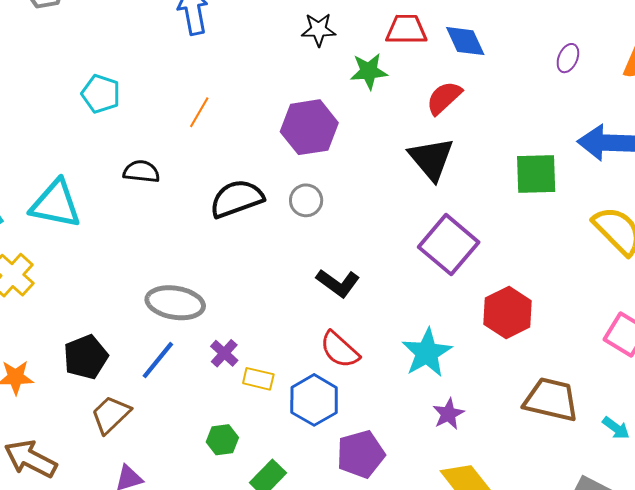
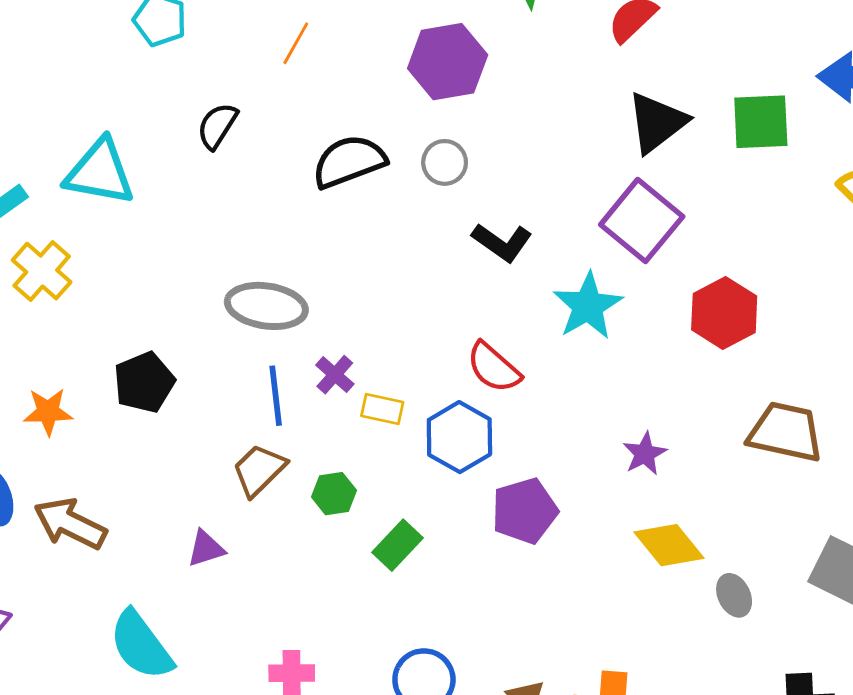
black triangle: (431, 159) -> (657, 123), moved, turned 33
black semicircle: (141, 171) -> (217, 126), turned -63
black L-shape: (338, 283) -> (502, 242), moved
cyan star: (427, 353) -> (588, 306), moved
blue line: (158, 360) -> (276, 396), moved, turned -45
brown trapezoid: (111, 415) -> (259, 470), moved

